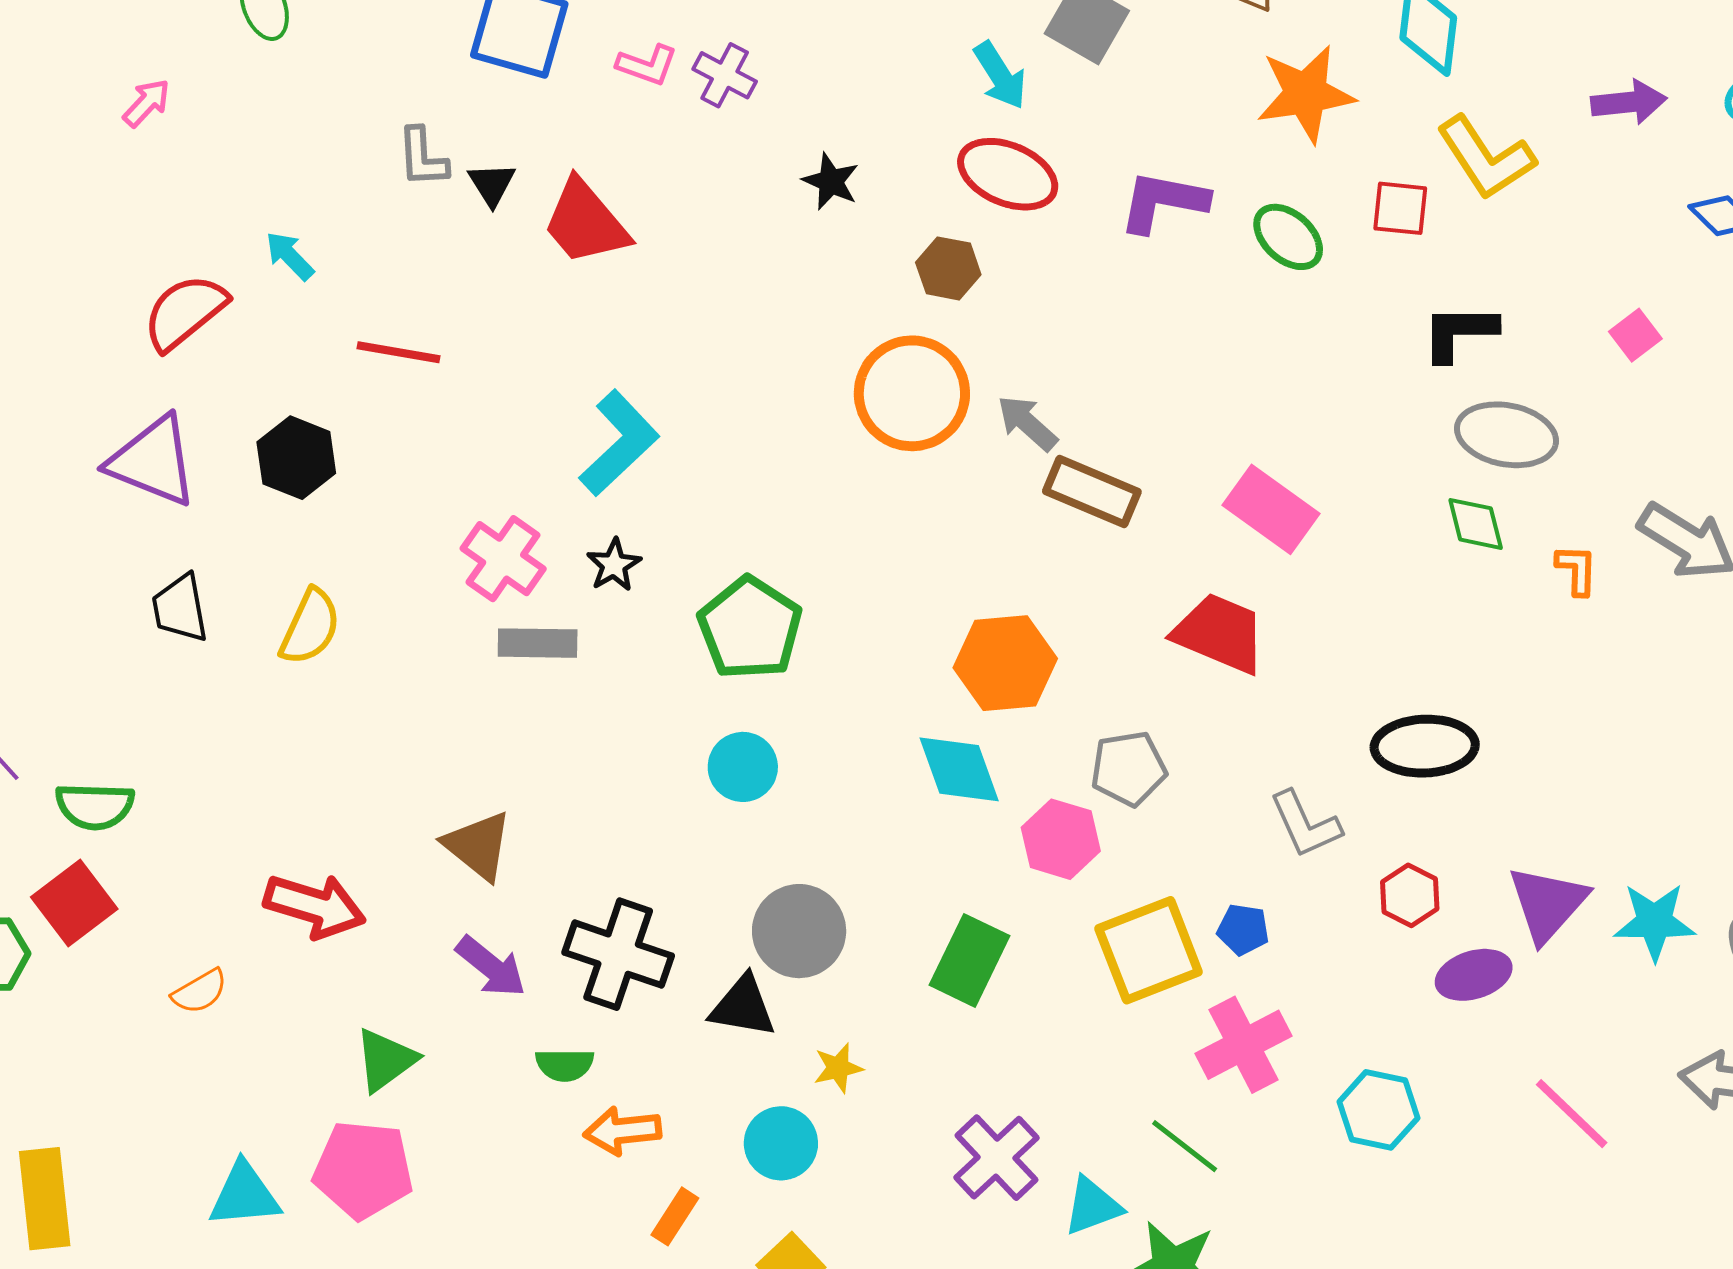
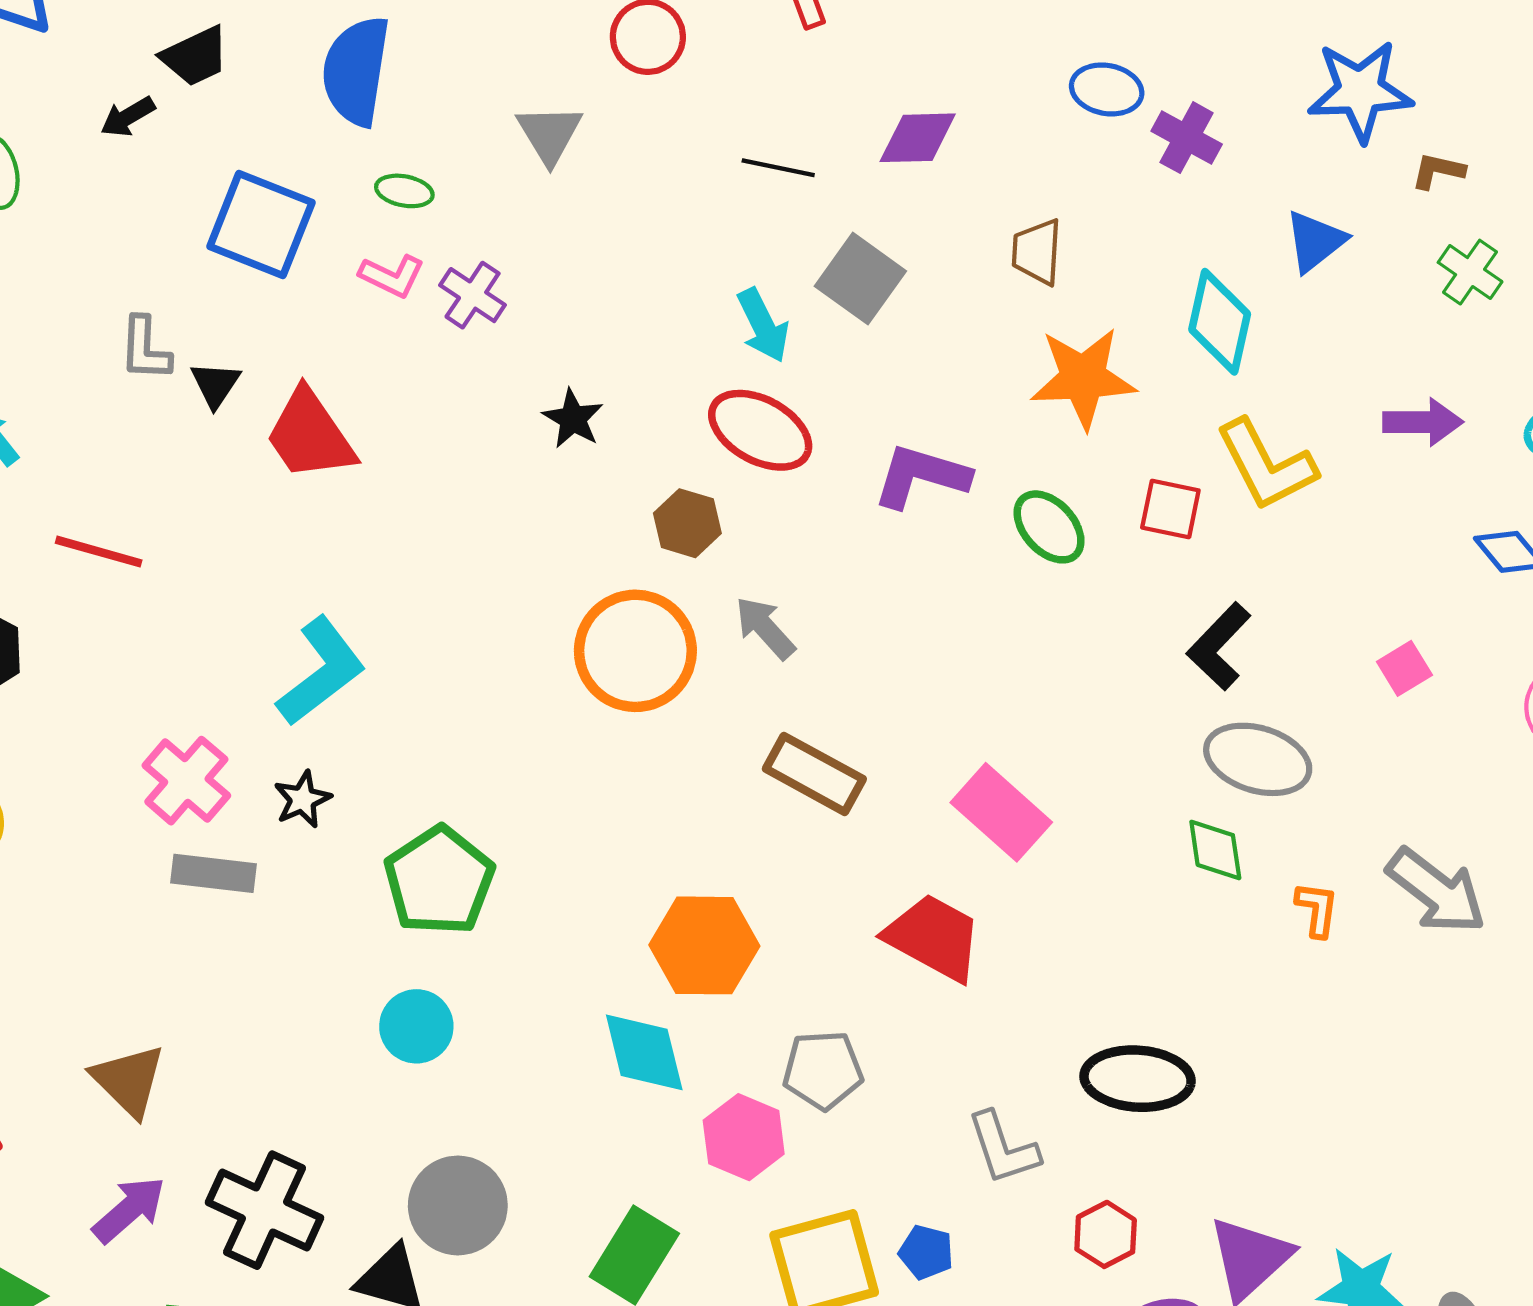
black L-shape: (1459, 332) -> (1219, 646), turned -52
gray arrow: (1027, 423) -> (765, 628), moved
purple arrow: (491, 967) -> (129, 1209), turned -86

